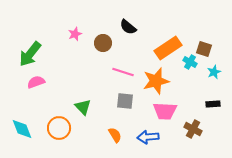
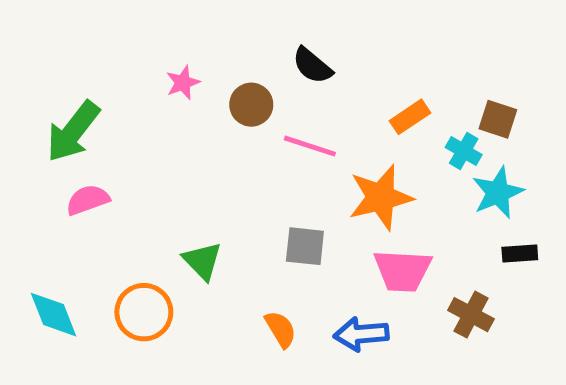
orange rectangle: (168, 48) -> (410, 117), size x0.6
pink line: (123, 72) -> (310, 146), moved
cyan star: (214, 72) -> (498, 192), moved, size x1.5

